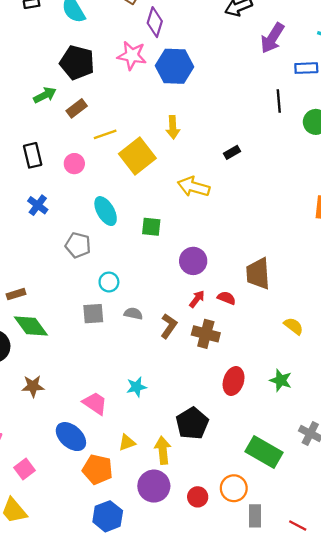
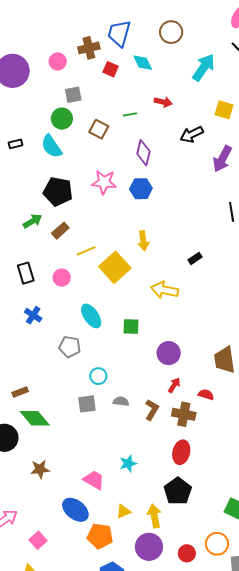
purple diamond: (155, 22) -> (143, 153), moved
blue hexagon: (175, 66) -> (141, 189), size x0.7
red semicircle: (227, 298) -> (206, 395), moved
red ellipse: (234, 381) -> (181, 452), moved

